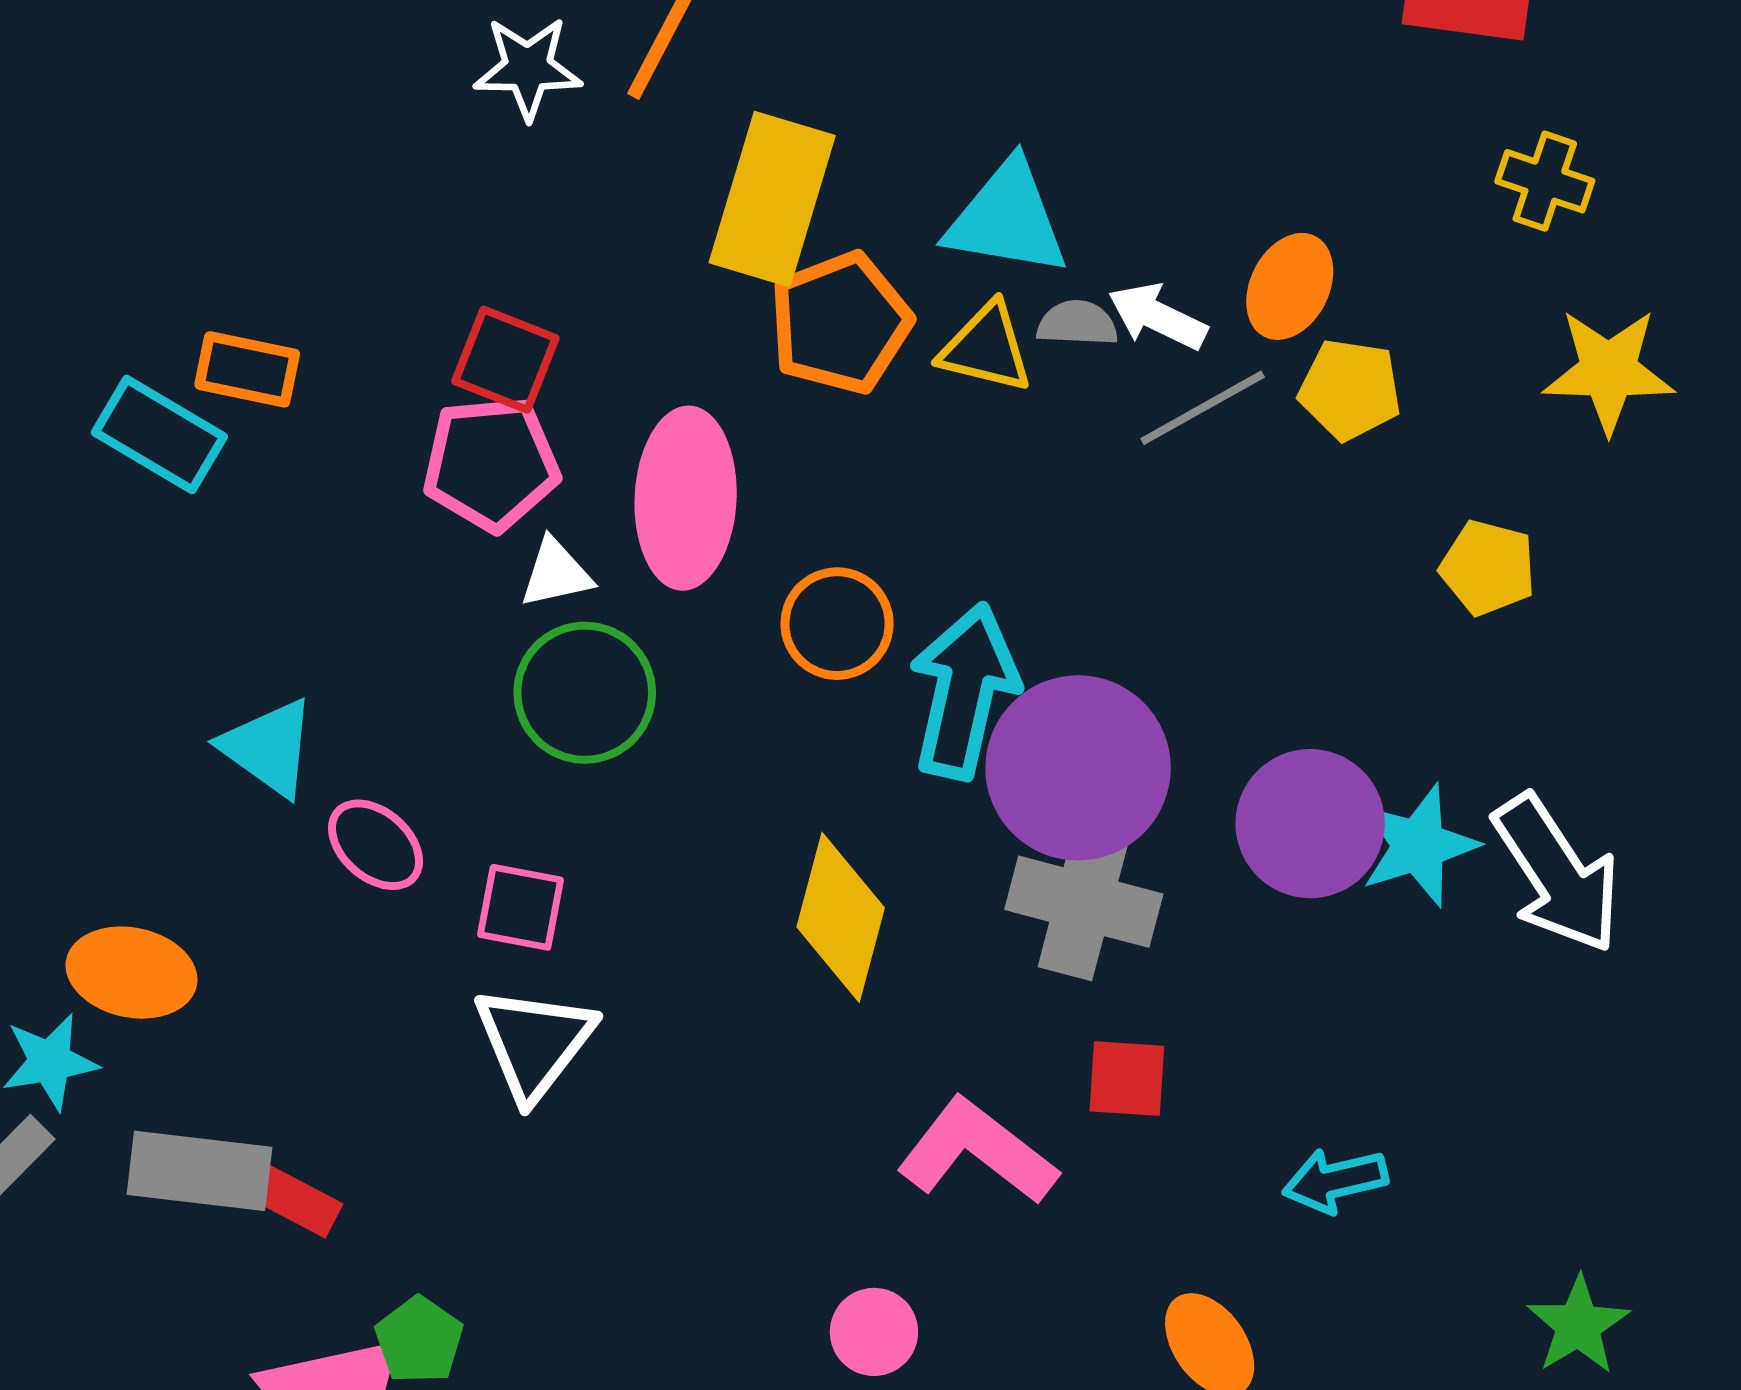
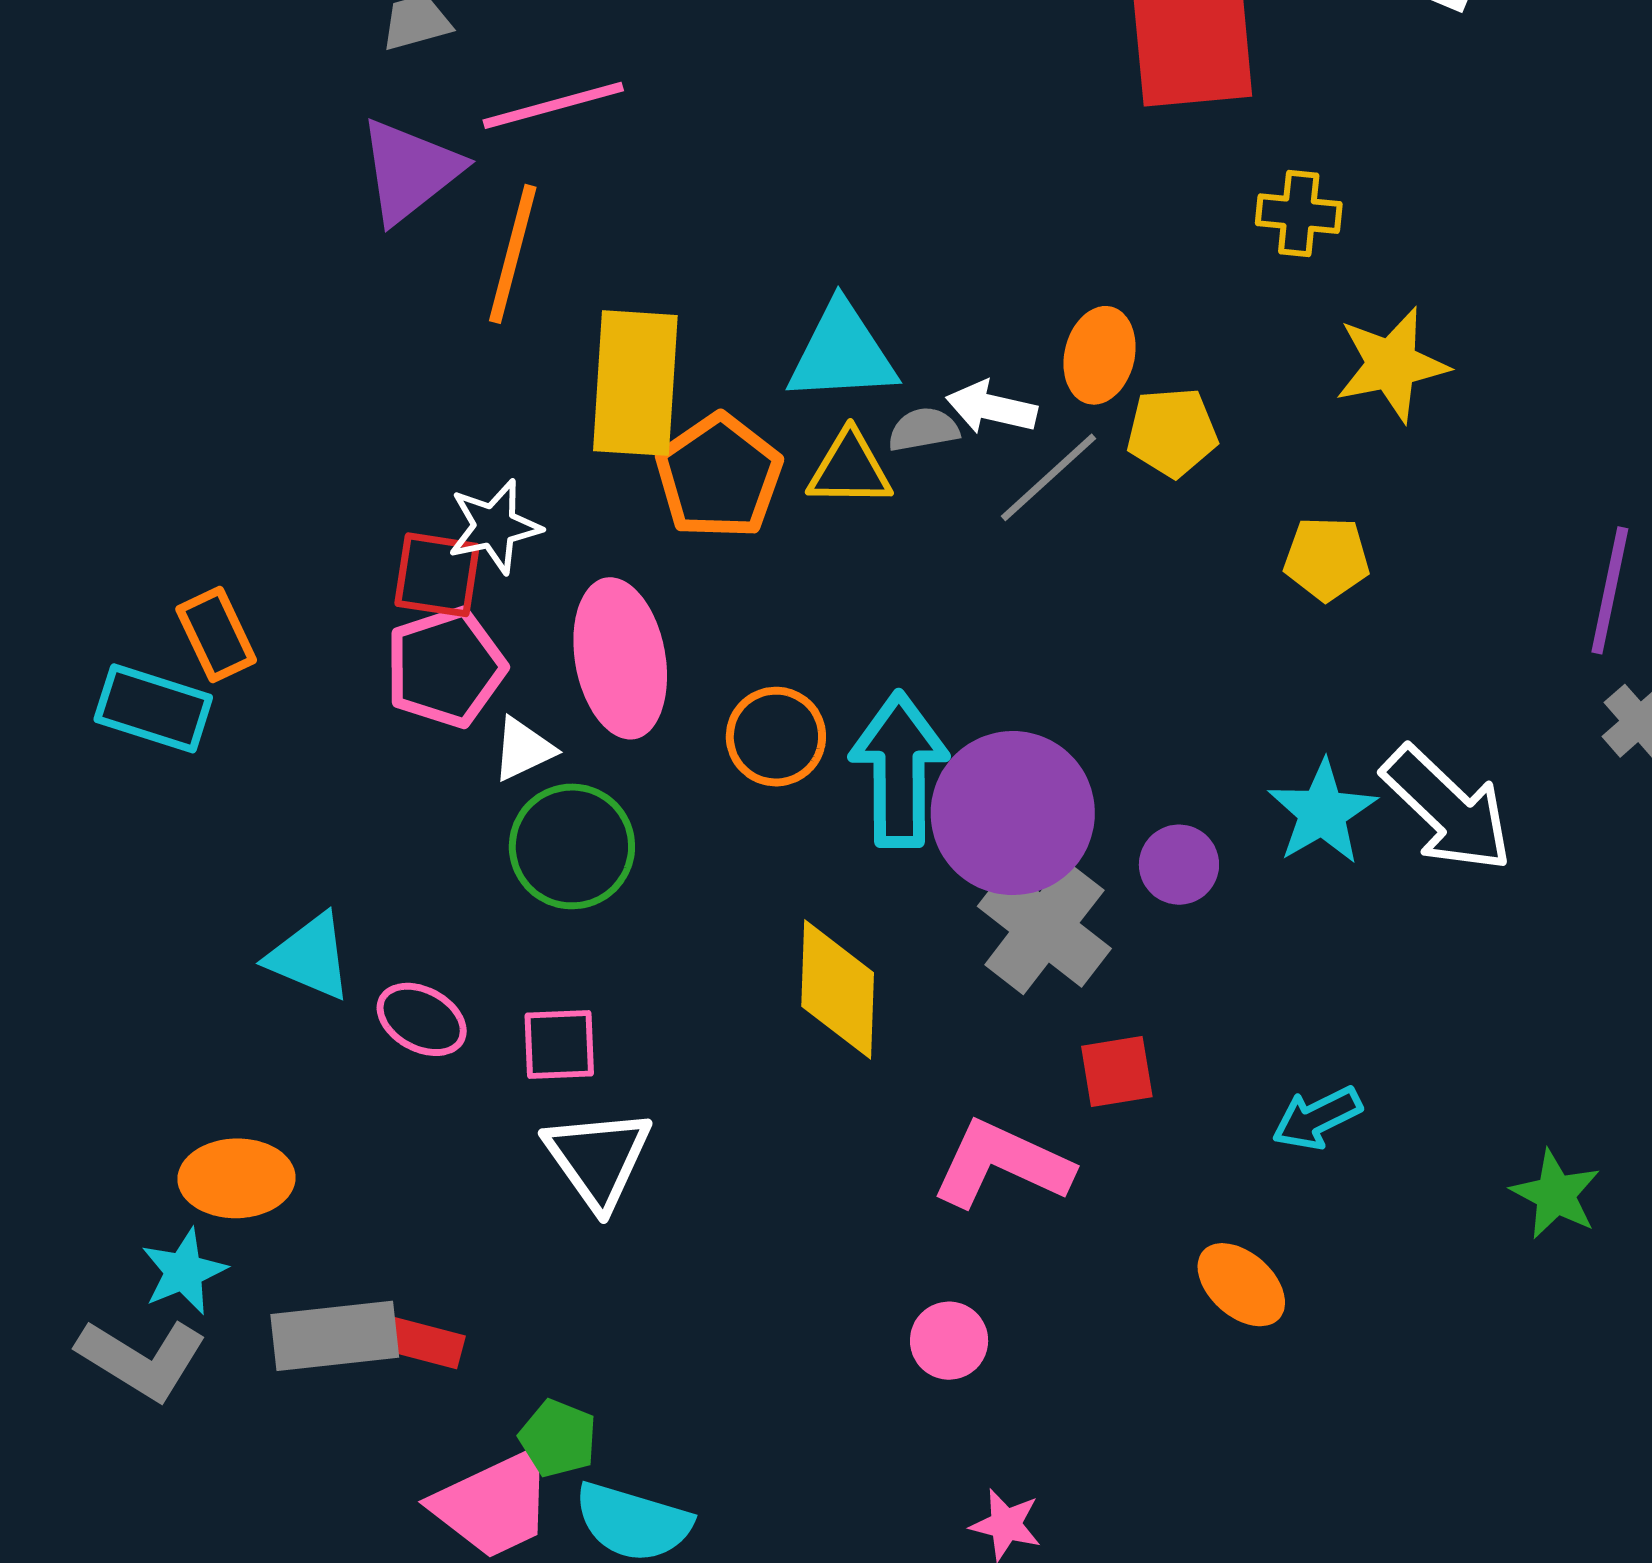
white star: (528, 68) -> (494, 526), moved
orange rectangle: (247, 369) -> (216, 635), turned 66
purple circle: (1310, 824) -> (1179, 865), moved, size x0.6
gray cross: (1084, 902) -> (1044, 927), turned 36

